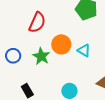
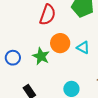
red semicircle: (37, 22) -> (48, 15), moved

